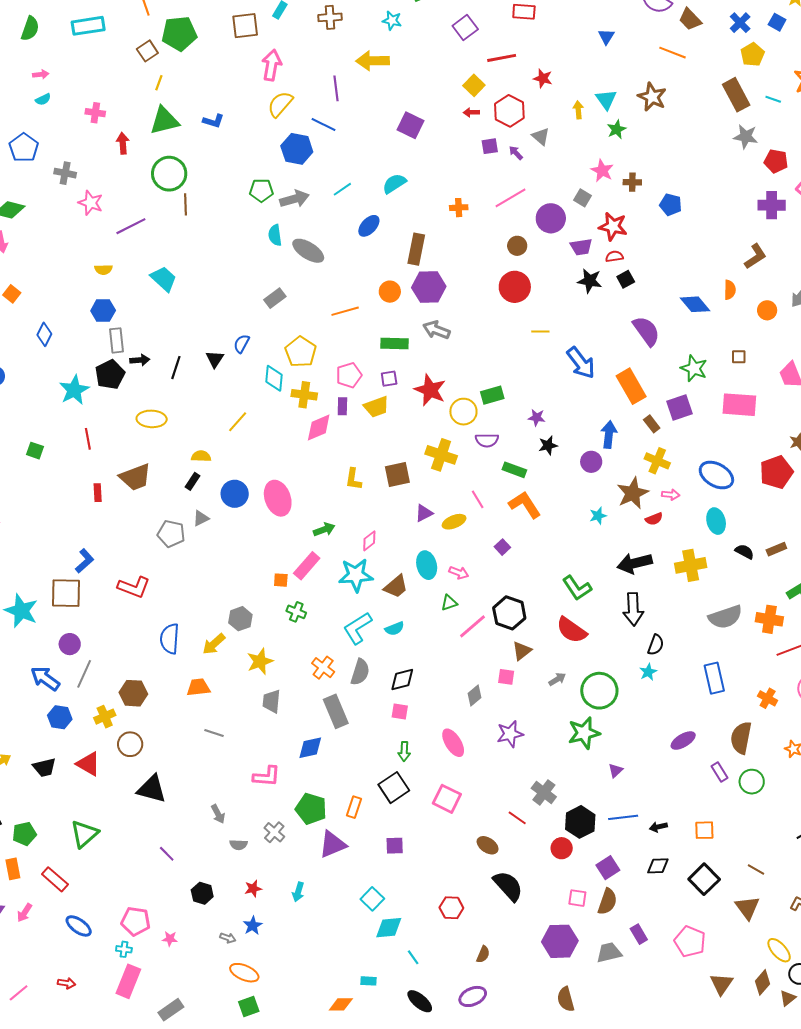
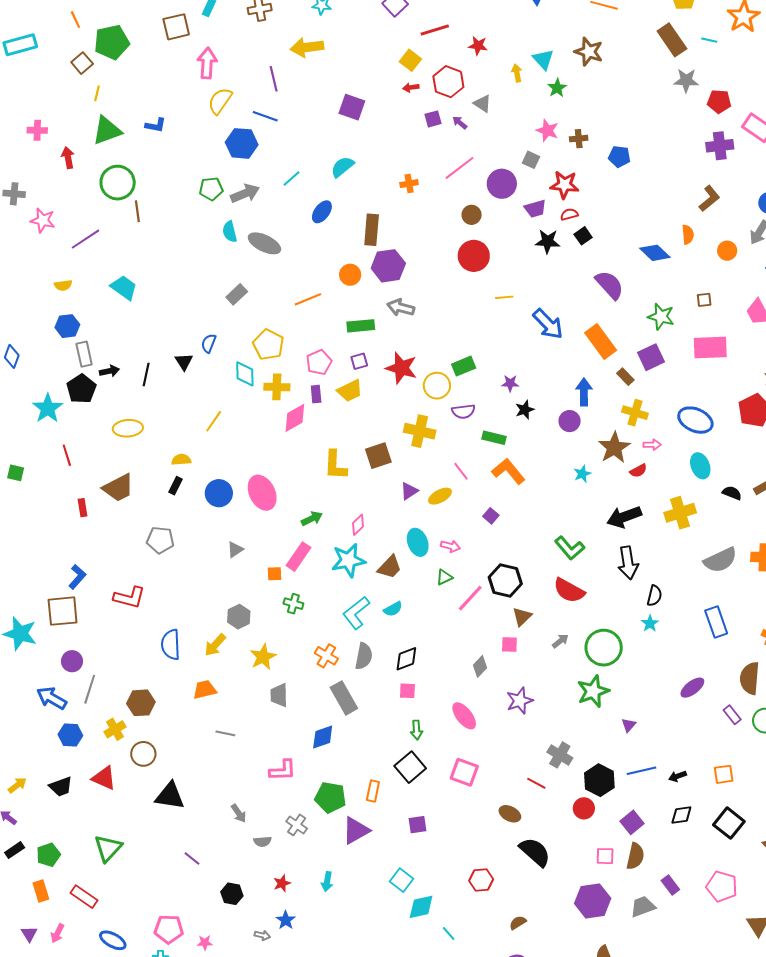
yellow L-shape: (353, 479) -> (335, 465), size x1.4
gray triangle: (201, 518) -> (235, 550), moved
brown semicircle: (483, 954) -> (518, 923), turned -138

